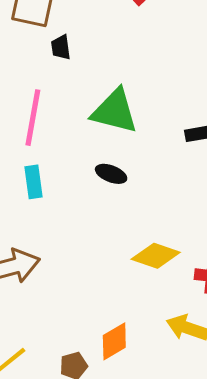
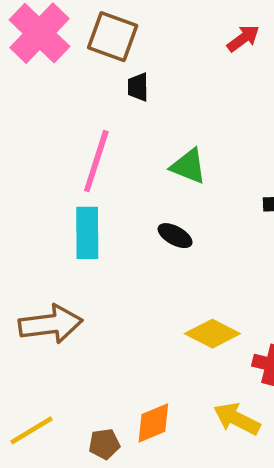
green triangle: (115, 111) -> (188, 166), size x0.7
cyan rectangle: (33, 182) -> (87, 233), size x1.4

